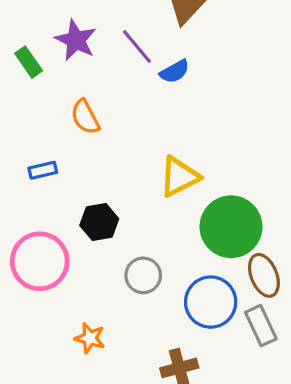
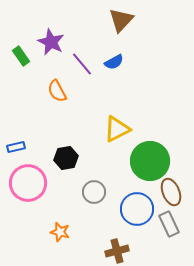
purple line: (137, 46) -> (82, 64), moved
blue rectangle: (43, 170) -> (16, 147), moved

